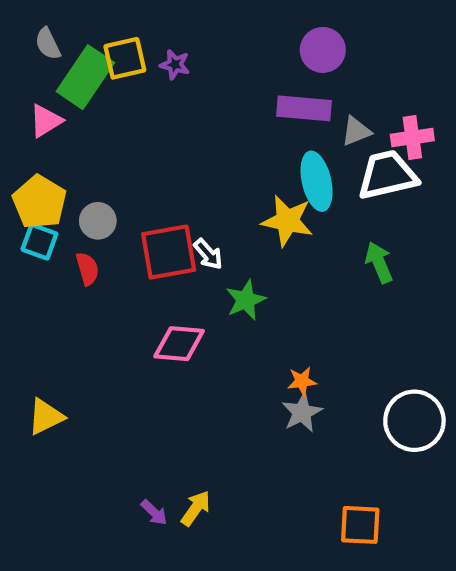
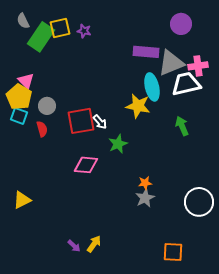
purple circle: (323, 50) -> (181, 24), moved
pink triangle: (46, 121) -> (26, 81), moved, turned -42
gray triangle: (356, 131) -> (171, 63), size x1.8

